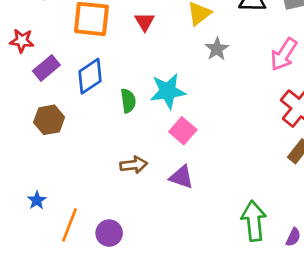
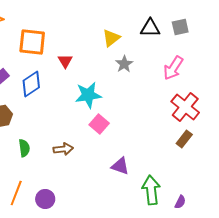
red triangle: (145, 22) -> (65, 61), moved
green semicircle: (128, 101) -> (24, 148), moved
purple triangle: (181, 177) -> (120, 166), moved

